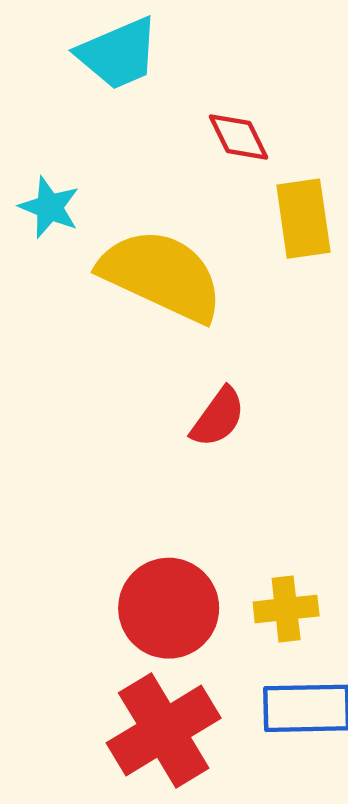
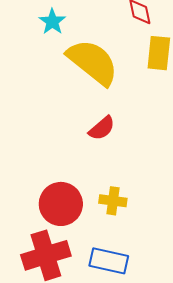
yellow cross: (286, 609) -> (113, 201), moved

